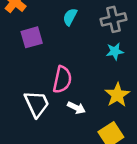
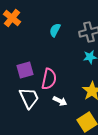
purple square: (32, 37) -> (25, 70), moved

